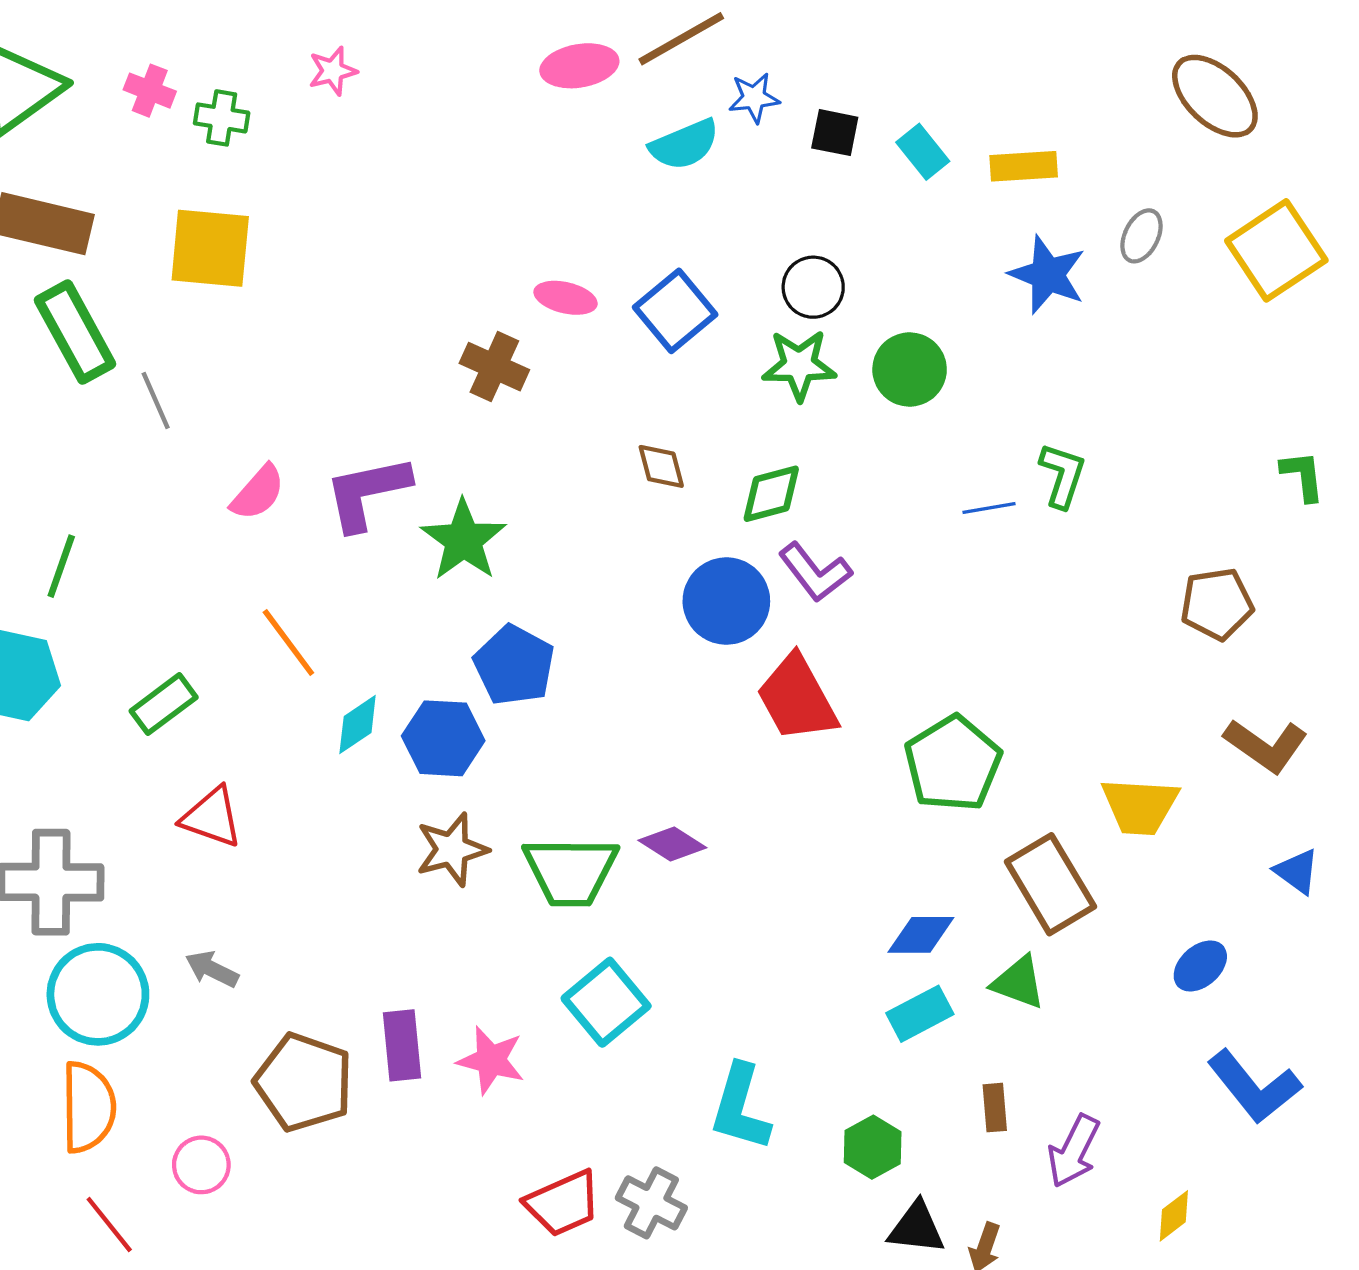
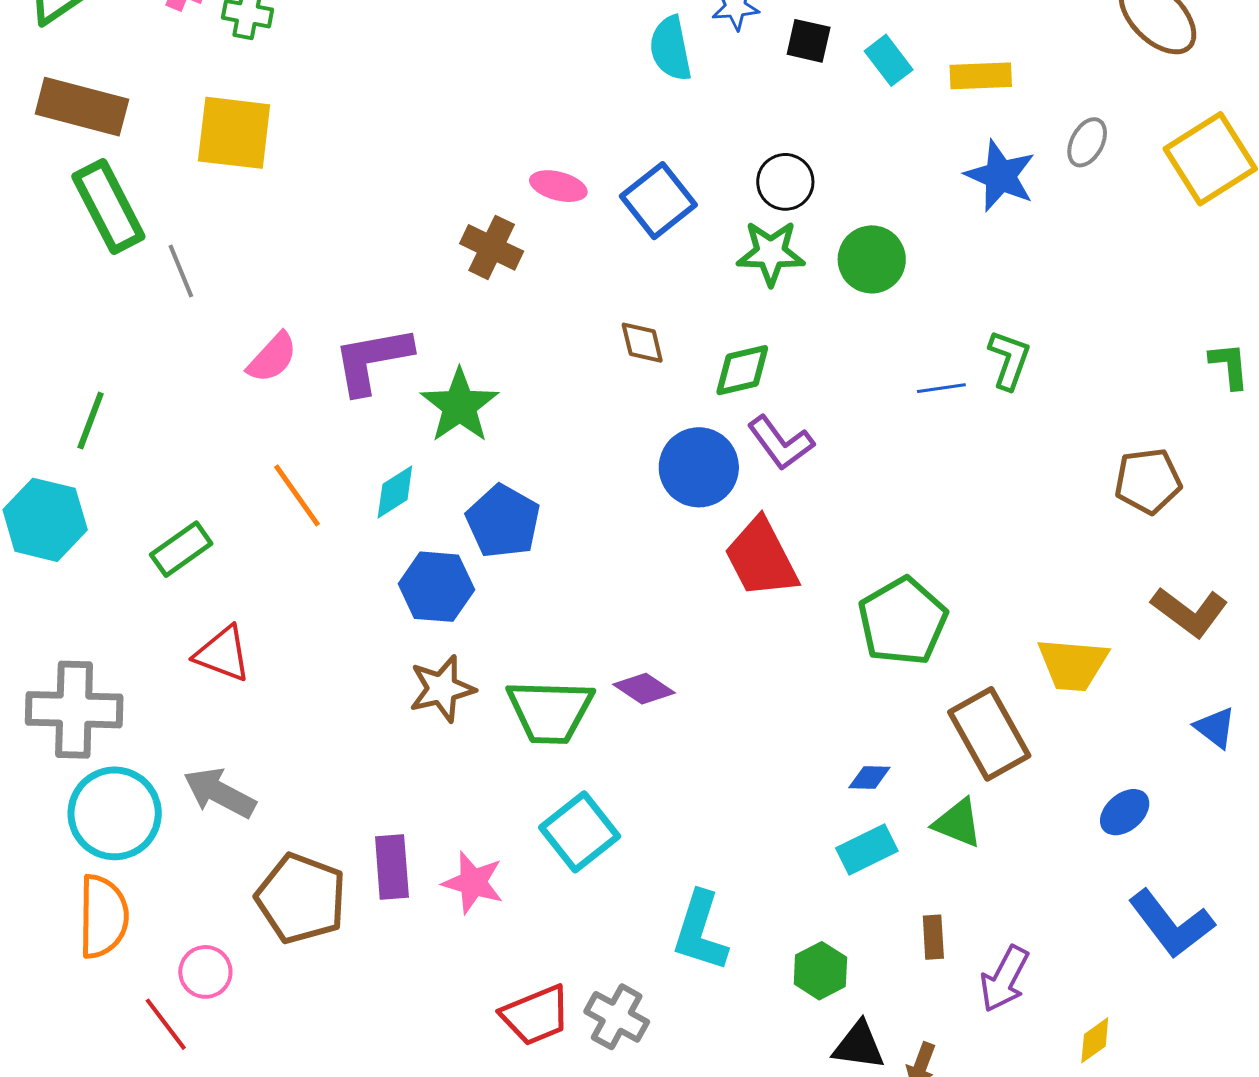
cyan semicircle: (684, 145) -> (671, 48), turned 100
cyan diamond: (358, 724) -> (395, 492), moved
blue diamond: (921, 935) -> (869, 777), size x0.7
gray arrow: (212, 969) -> (220, 793), size x1.5
red line: (109, 1224) -> (166, 1024), moved

